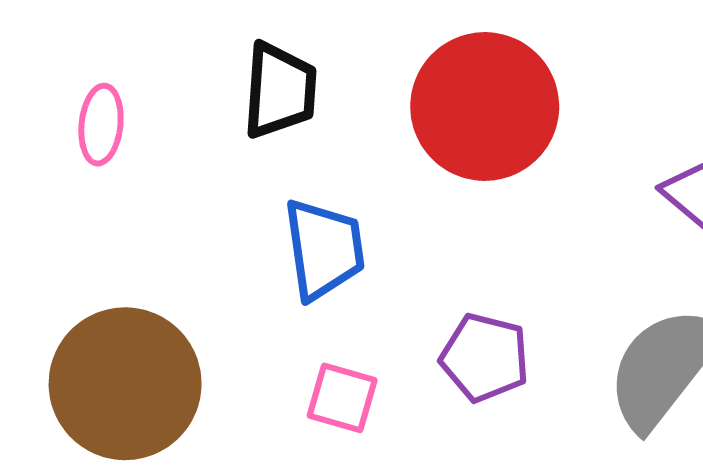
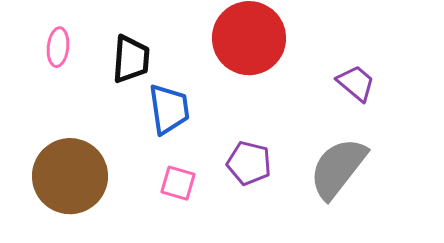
black trapezoid: (280, 90) -> (131, 59), moved

